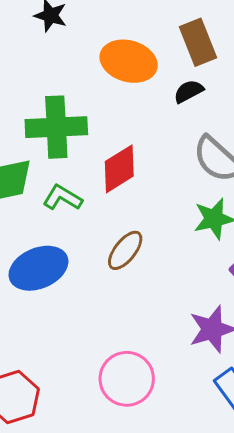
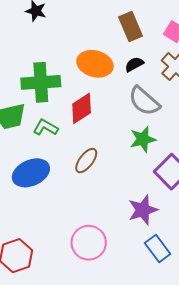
orange ellipse: (129, 61) -> (95, 64), moved
black semicircle: (189, 91) -> (134, 64), moved

